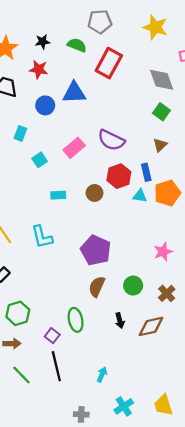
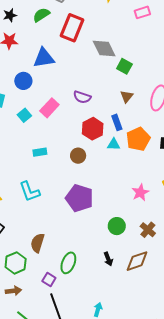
green semicircle: (77, 45) -> (41, 15), turned -48
gray diamond: (162, 80) -> (104, 49), moved
blue circle: (45, 105) -> (23, 81), moved
purple semicircle: (111, 140) -> (82, 97), size x0.7
cyan square: (40, 160) -> (24, 115), moved
brown circle: (95, 193) -> (78, 156), moved
brown semicircle: (97, 287) -> (37, 243), moved
green ellipse: (76, 320) -> (68, 263), turned 40

